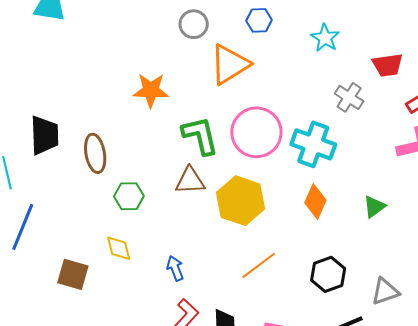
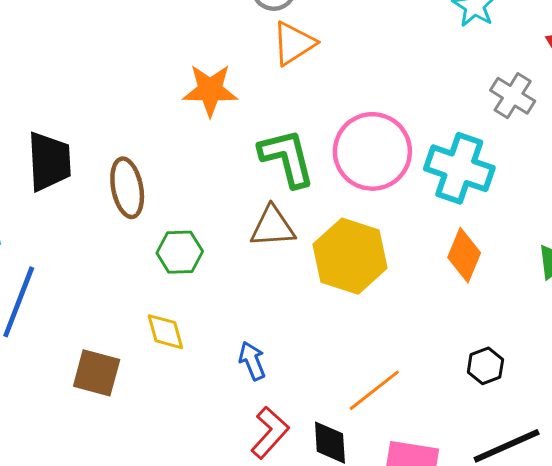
orange triangle: (230, 64) -> (294, 43), moved, size x0.7
orange line: (259, 265) -> (374, 390), moved
black hexagon: (328, 274) -> (485, 366), size x0.7

